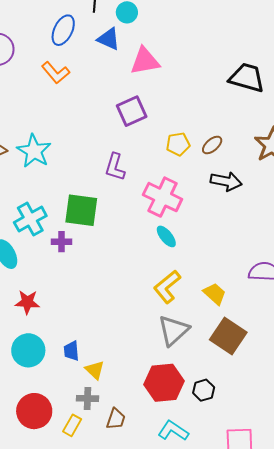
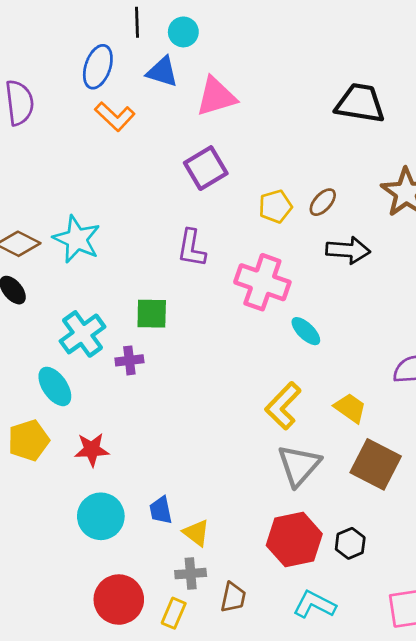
orange L-shape: (56, 73) -> (115, 116), moved
green square: (81, 210) -> (152, 314), size x0.7
cyan ellipse: (166, 236) -> (306, 331), moved

